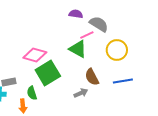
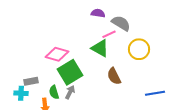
blue line: (123, 81) -> (155, 93), moved
gray arrow: (81, 93) -> (70, 92), moved, turned -40

